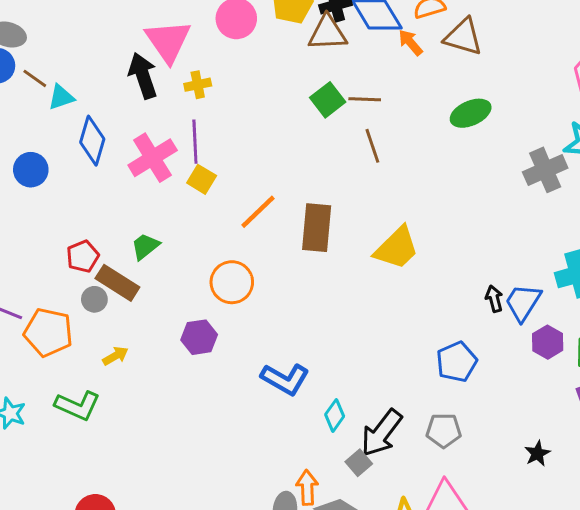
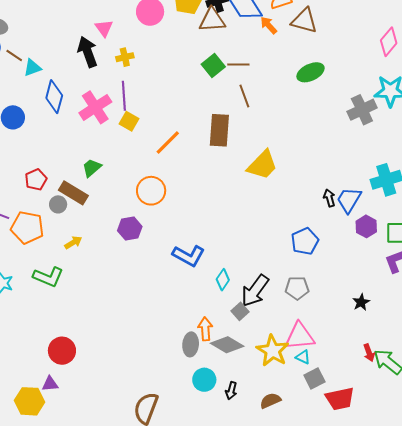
pink triangle: (168, 41) -> (104, 28), size x0.6
brown rectangle: (317, 228) -> (219, 130), moved
red pentagon: (83, 256) -> (36, 180), moved

